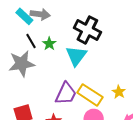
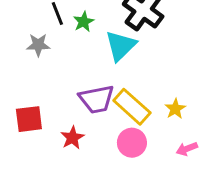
gray star: (22, 64) -> (38, 45), size x0.6
purple trapezoid: (66, 94) -> (97, 99), turned 45

